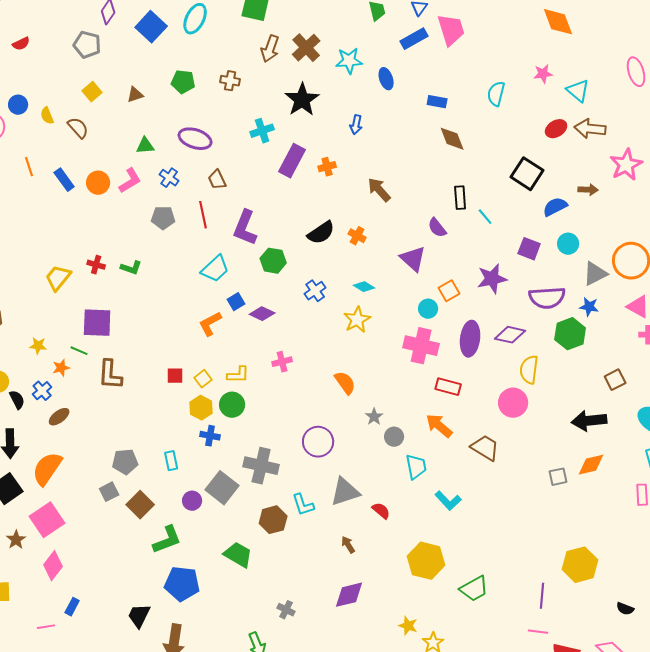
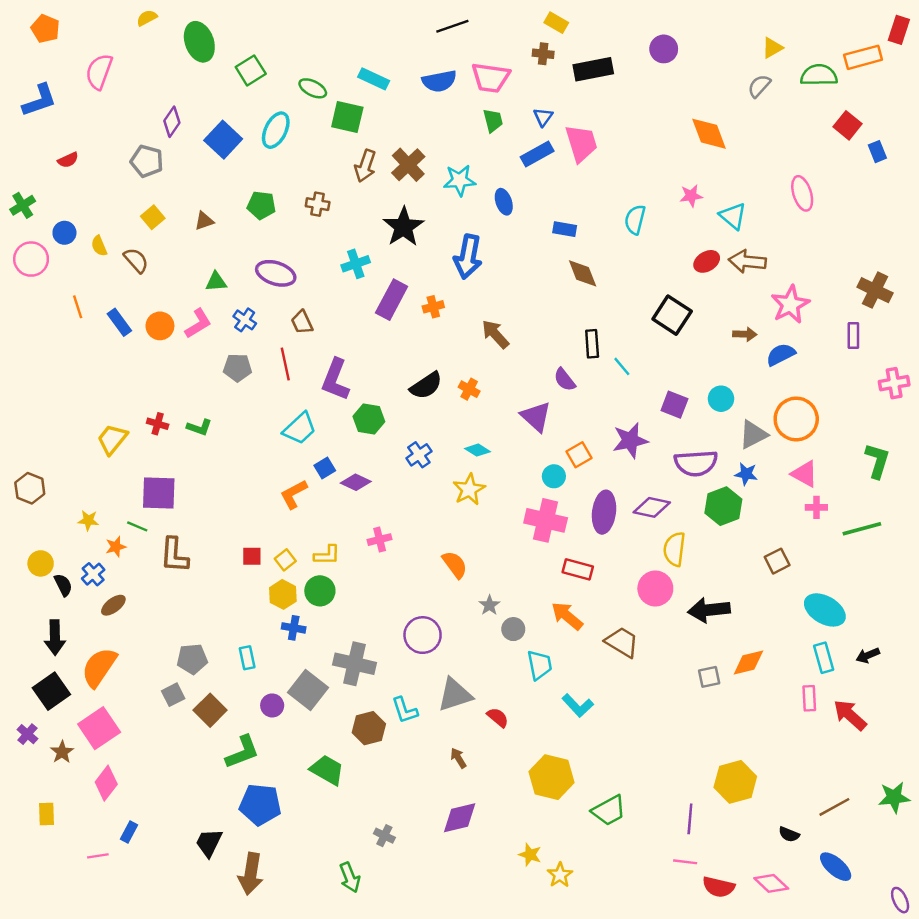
blue arrow: (356, 125) -> (468, 257), size x1.8
blue semicircle: (555, 207) -> (781, 355), moved
black arrow: (589, 421) -> (709, 610), moved

